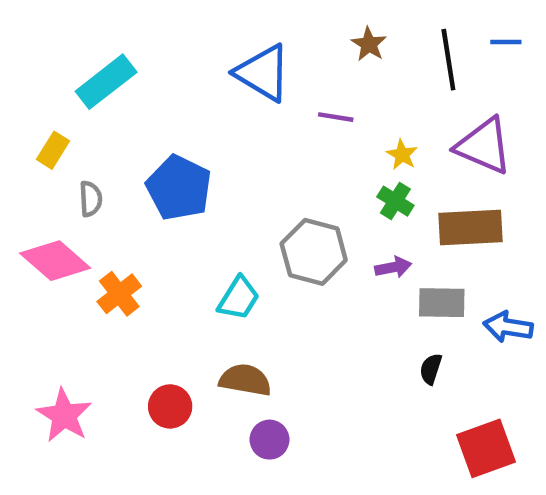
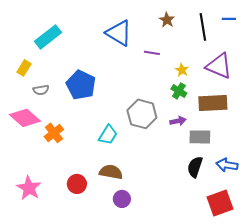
gray semicircle: (91, 199) -> (41, 90), turned 84
blue arrow: (508, 327) -> (227, 165), moved
black semicircle: (431, 369) -> (195, 167), size x1.5

